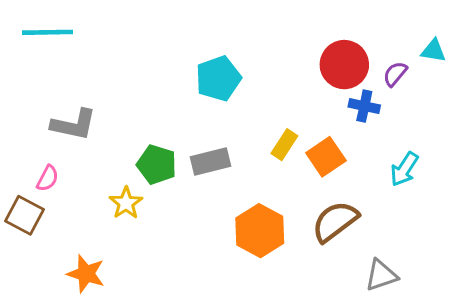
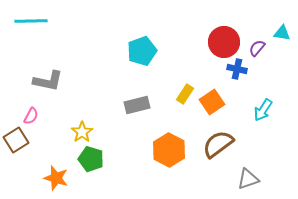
green pentagon: (157, 165) -> (91, 159), moved
brown square: (24, 215) -> (16, 140), turned 30

